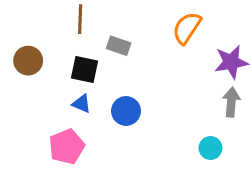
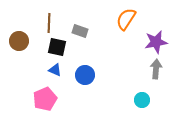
brown line: (80, 19) -> (49, 23), moved

